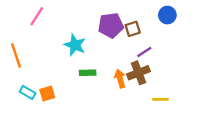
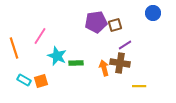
blue circle: (167, 15) -> (153, 13), moved
pink line: (37, 16) -> (40, 36), moved
cyan star: (75, 45) -> (57, 56), moved
brown cross: (138, 73) -> (120, 63), turned 30

